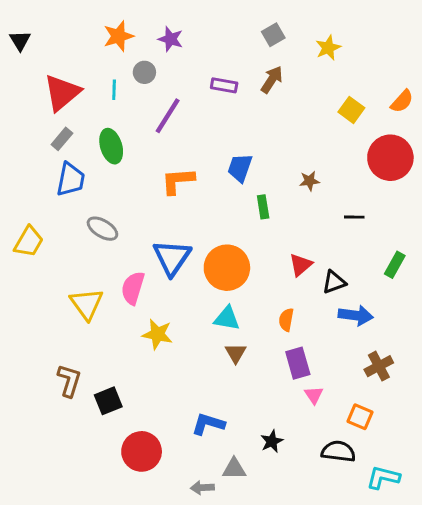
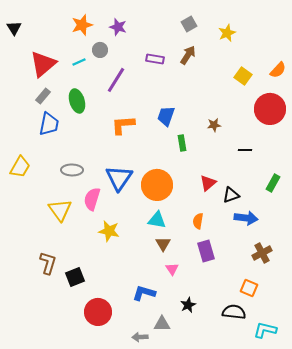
cyan line: (114, 90) -> (79, 62), turned 64
gray ellipse: (102, 229) -> (72, 170), moved, turned -30
pink triangle: (314, 395) -> (172, 269), moved

